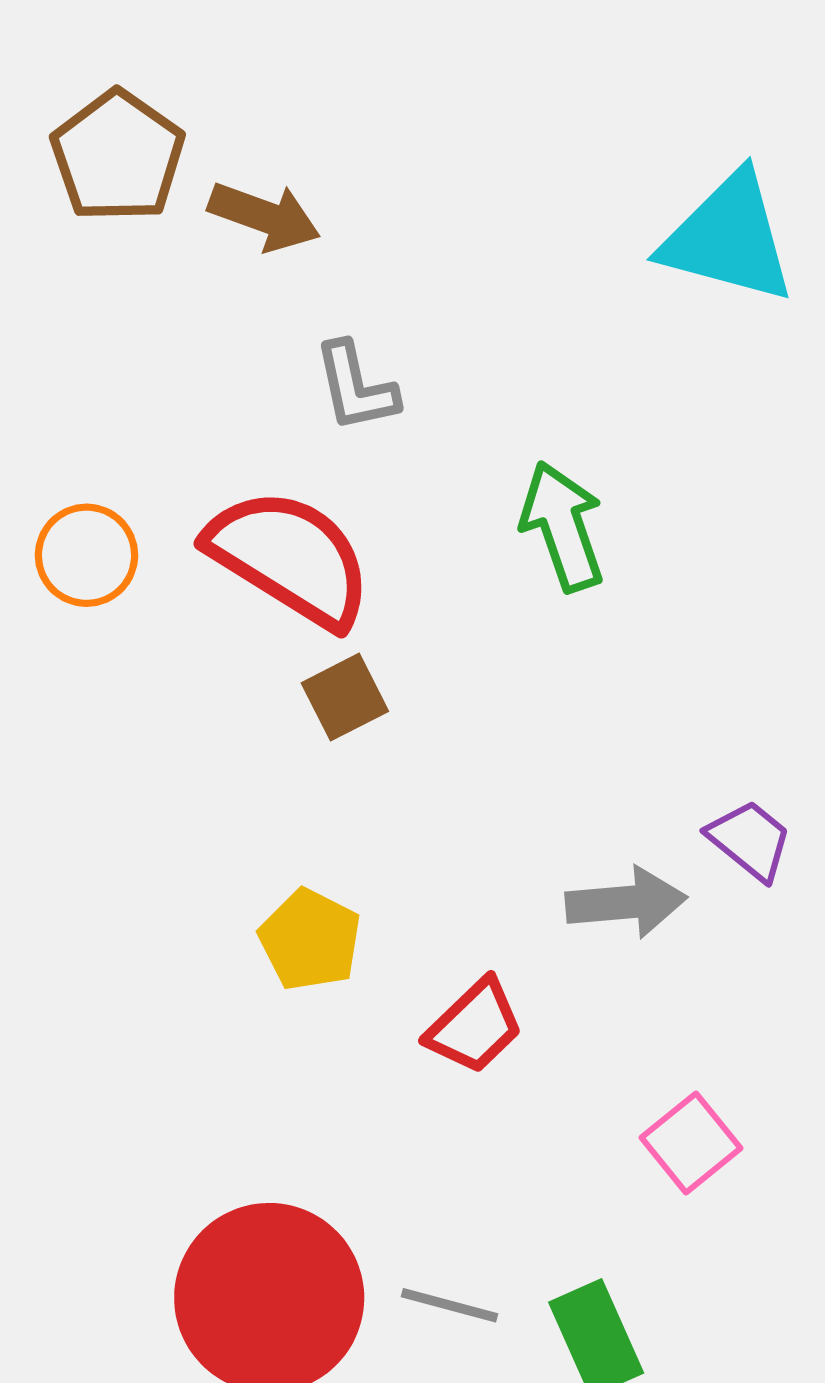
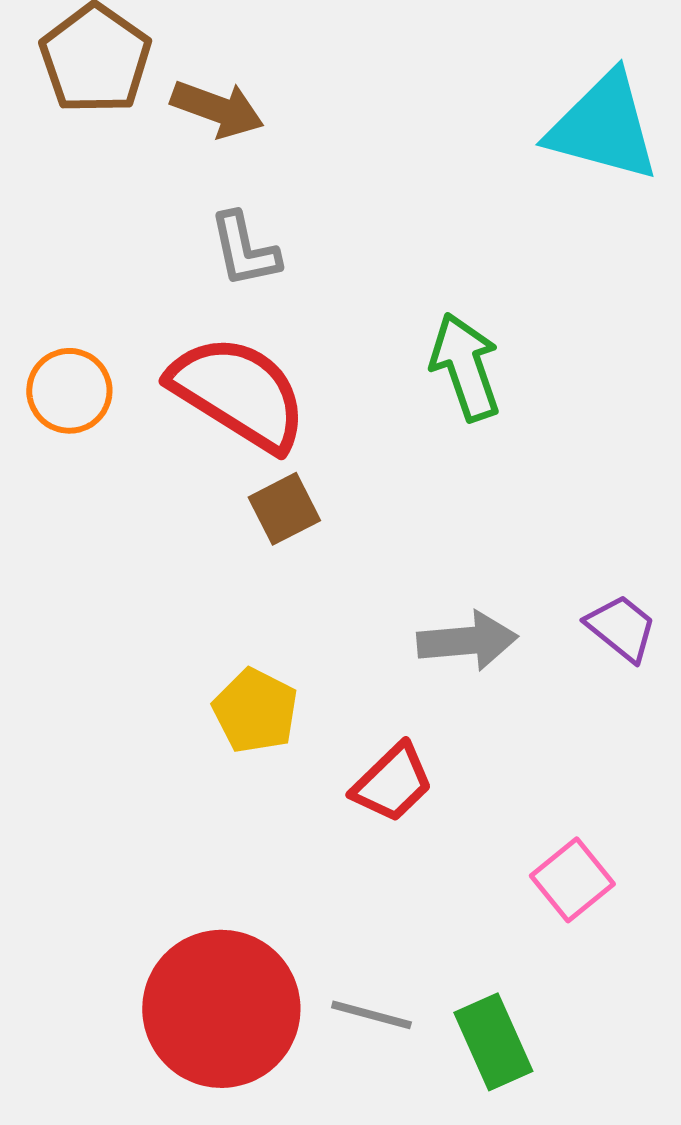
gray L-shape: (356, 387) -> (244, 250), moved
gray arrow: (626, 903) -> (467, 641), moved

